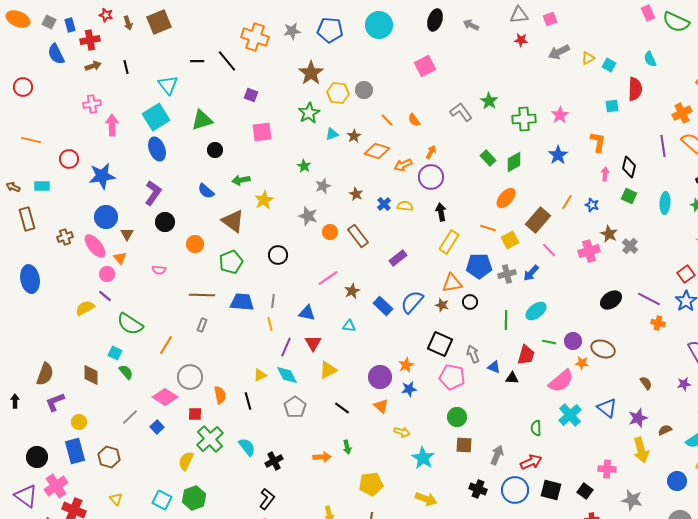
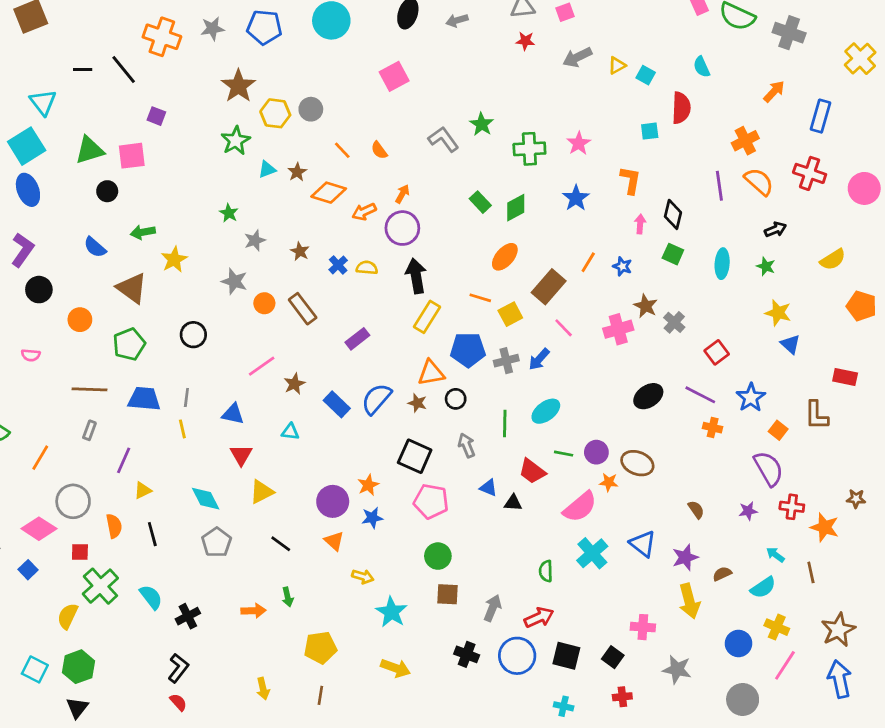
gray arrow: (471, 25) -> (457, 20), turned -42
pink square: (262, 132) -> (132, 156), moved
black arrow: (441, 212) -> (416, 276), size x1.4
red square: (686, 274) -> (717, 352), moved
purple line: (286, 347) -> (124, 460), moved
gray arrow: (473, 354) -> (467, 445), moved
red trapezoid: (526, 355) -> (532, 471), turned 110
yellow triangle: (260, 375) -> (143, 490), moved

